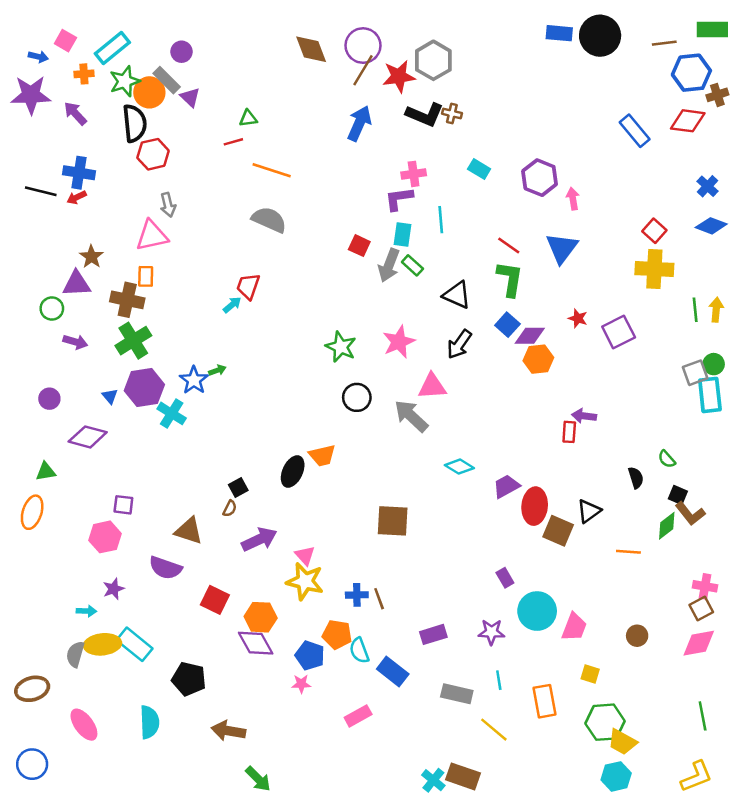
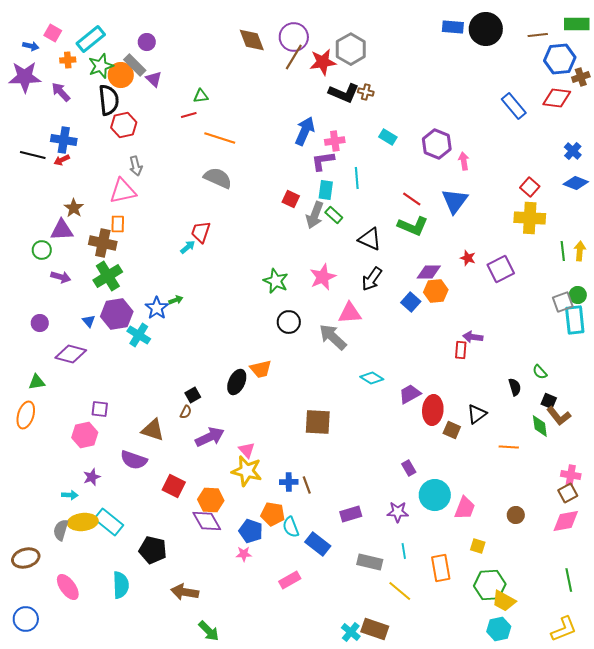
blue arrow: (359, 123) -> (305, 131), moved
green L-shape: (510, 279) -> (413, 226), turned 104
blue square: (507, 325) -> (411, 302), moved
green diamond: (667, 526) -> (540, 426), turned -60
brown square: (558, 531) -> (452, 430), size x0.7

